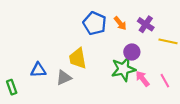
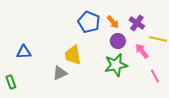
purple circle: (132, 52) -> (118, 41), moved
blue triangle: (38, 70) -> (24, 52), moved
pink arrow: (143, 79) -> (142, 51), moved

